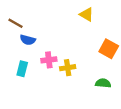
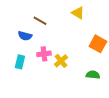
brown line: (16, 23) -> (40, 21), moved
yellow cross: (68, 68) -> (61, 61), turned -32

